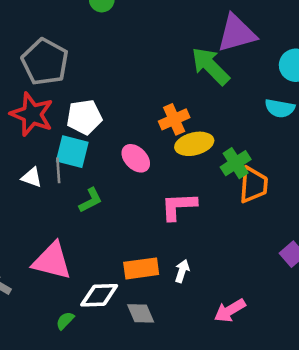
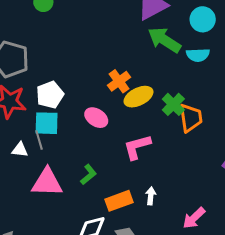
green arrow: (210, 66) -> (164, 40), moved
green L-shape: (91, 200) -> (88, 175), moved
pink triangle: (52, 261) -> (47, 182), moved

